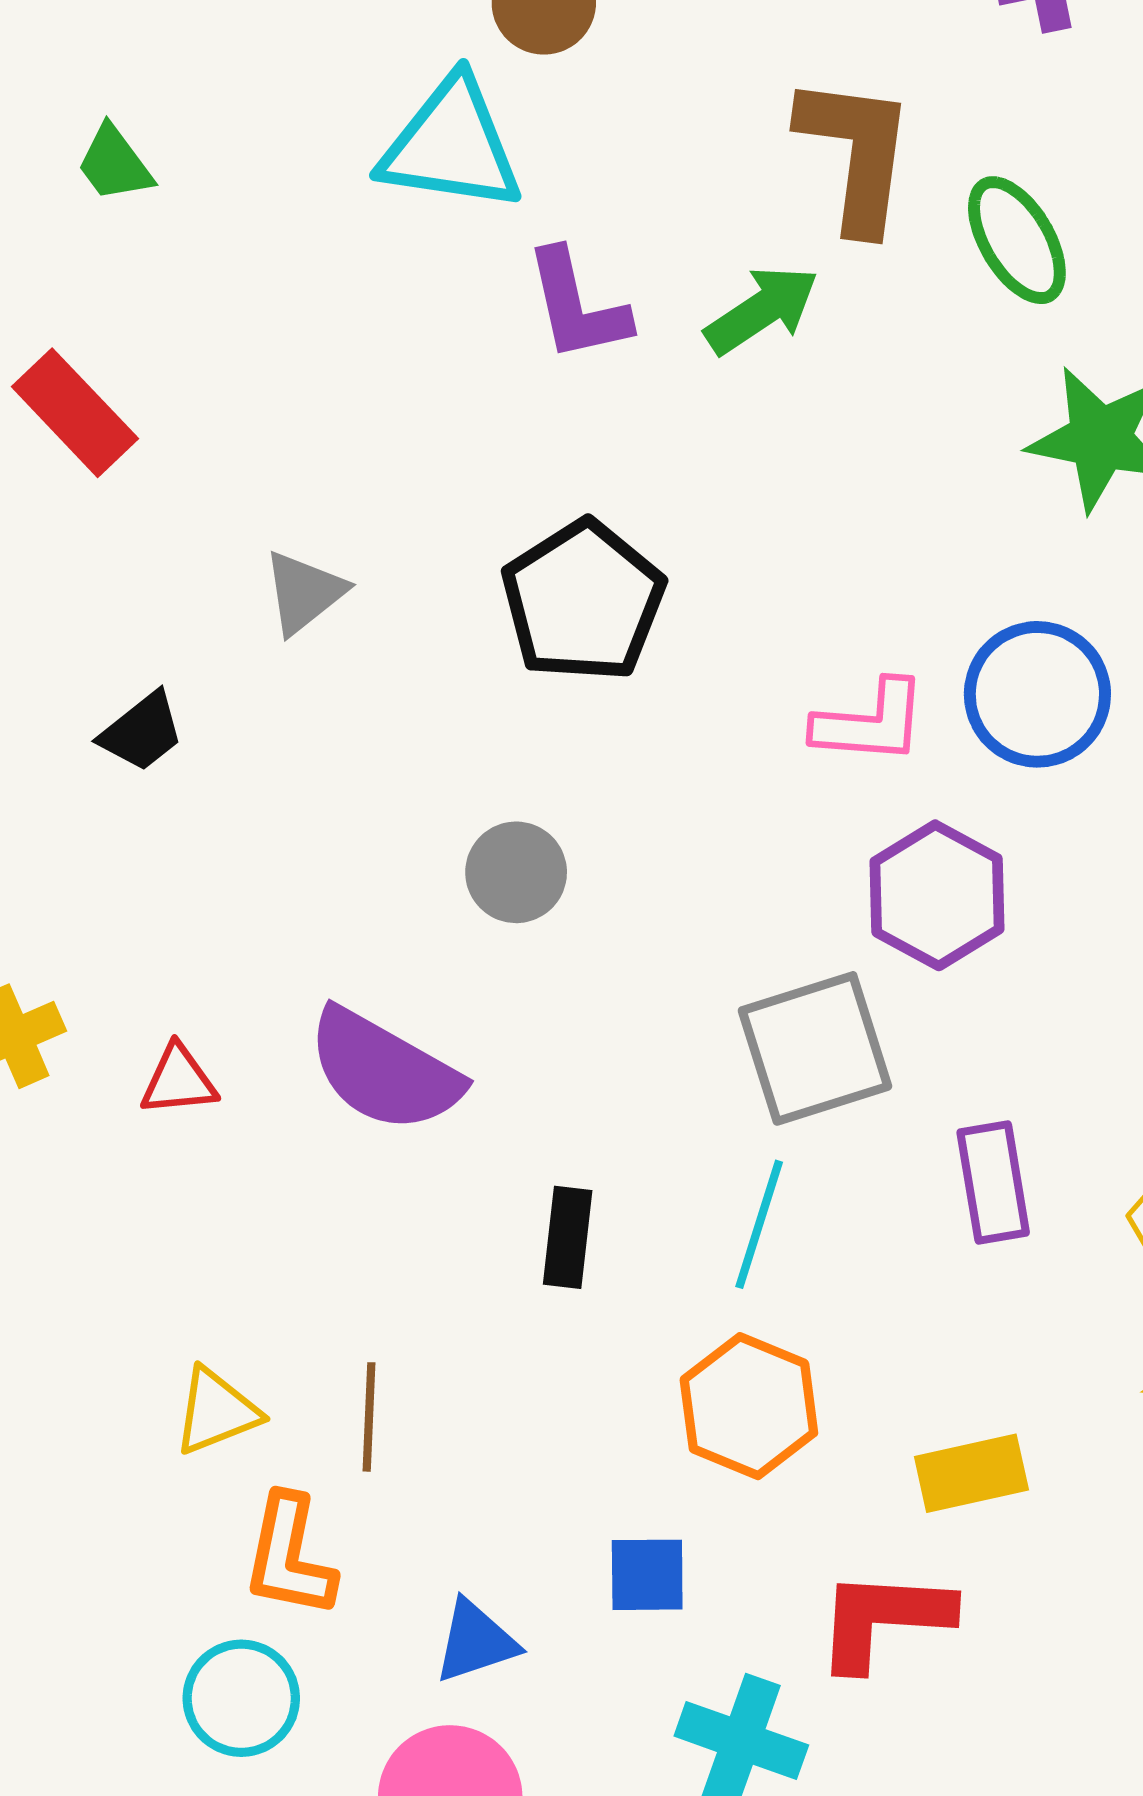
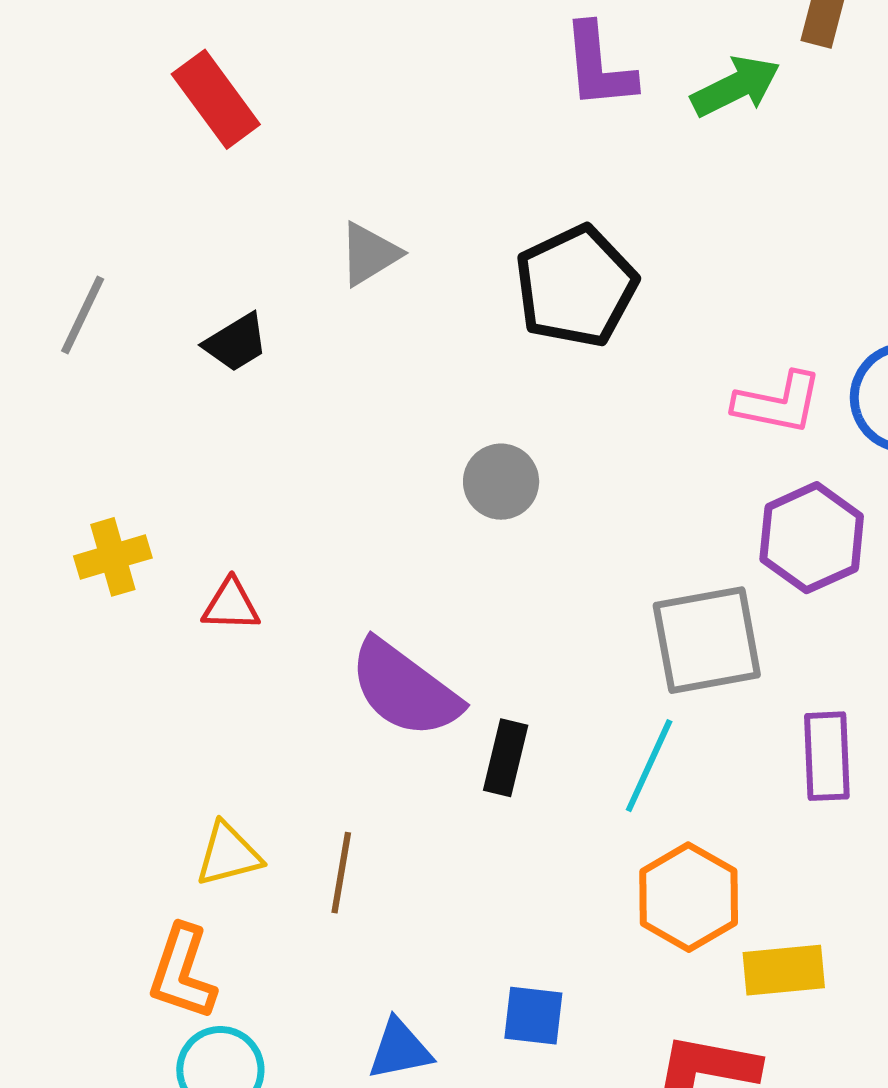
purple semicircle: (384, 1070) -> (405, 689), moved
orange hexagon: (749, 1406) -> (689, 897), moved
orange L-shape: (289, 1556) -> (182, 972), moved

